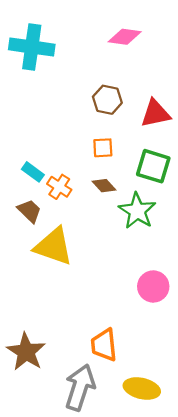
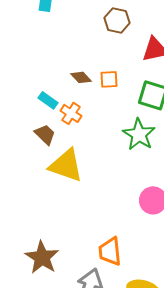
brown hexagon: (107, 100) -> (117, 20), moved
brown diamond: (104, 186) -> (81, 77), moved

